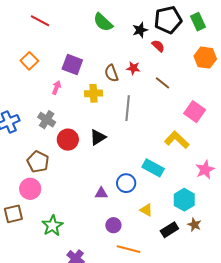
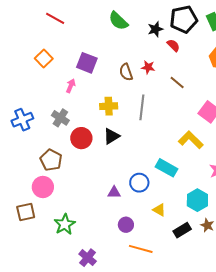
yellow cross: (94, 93) -> (109, 106), moved

